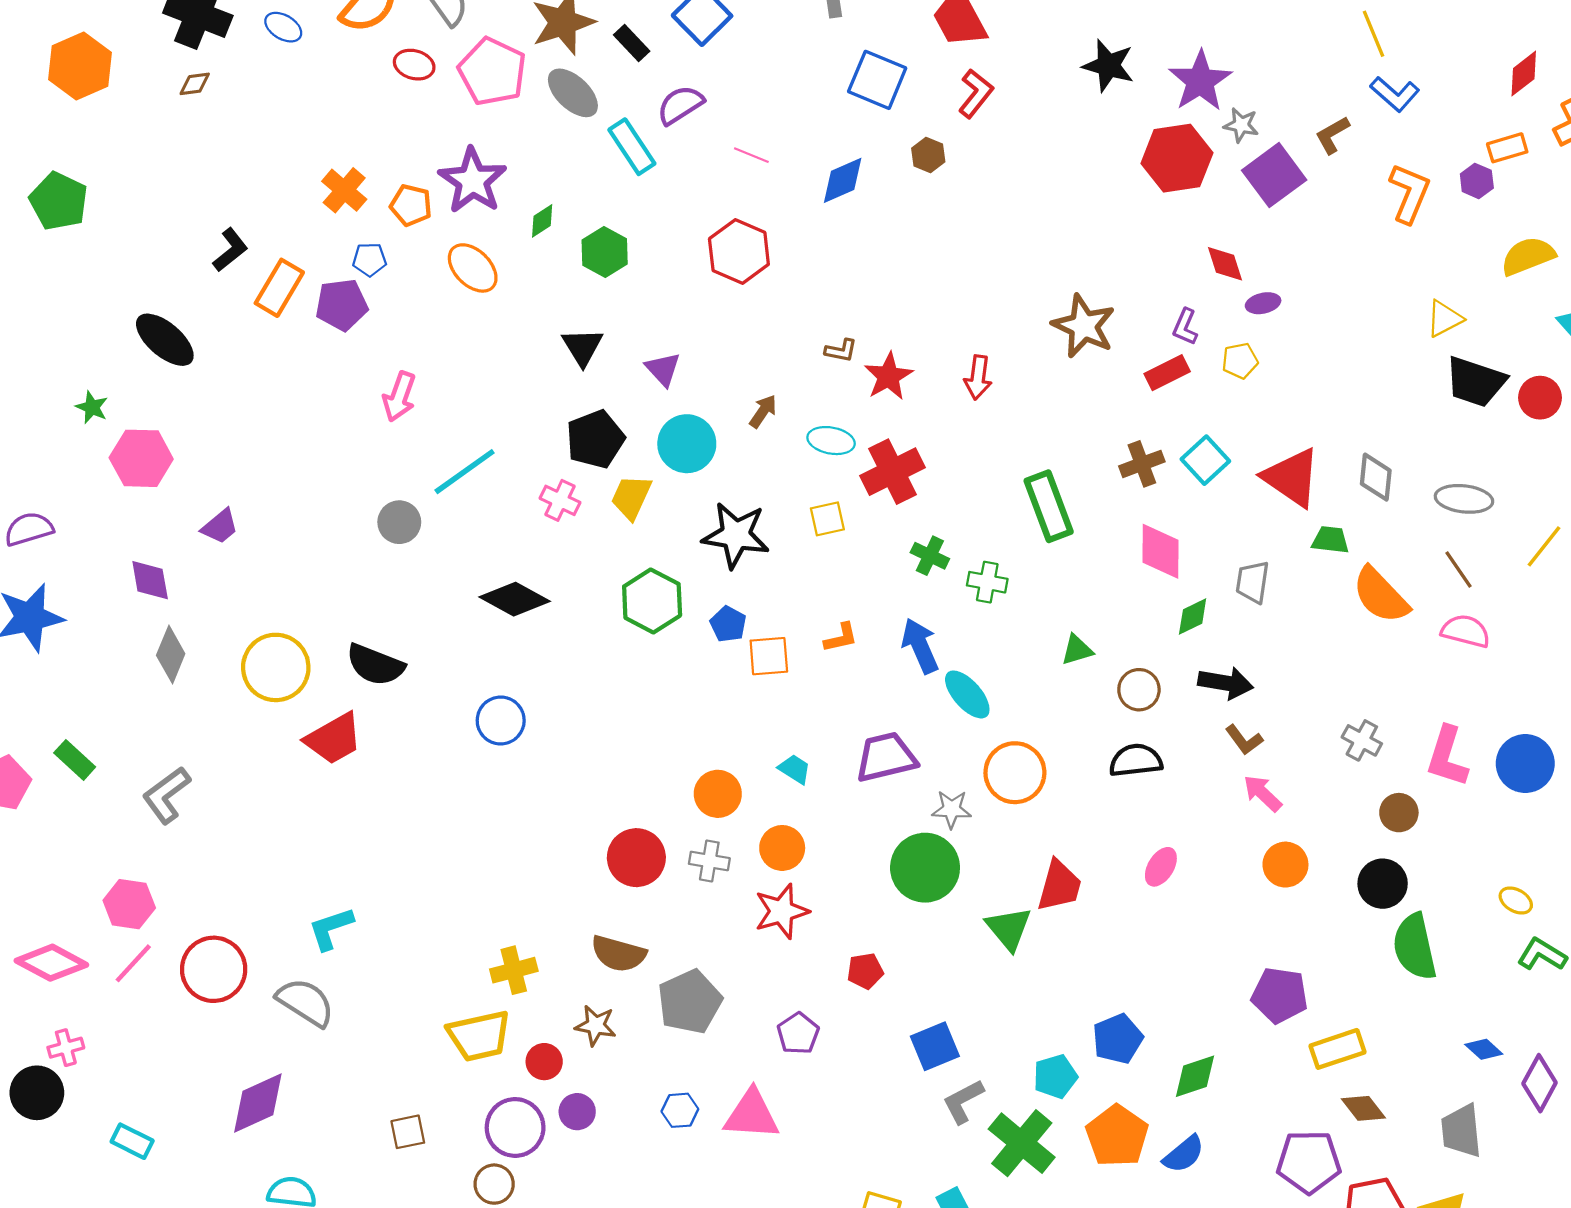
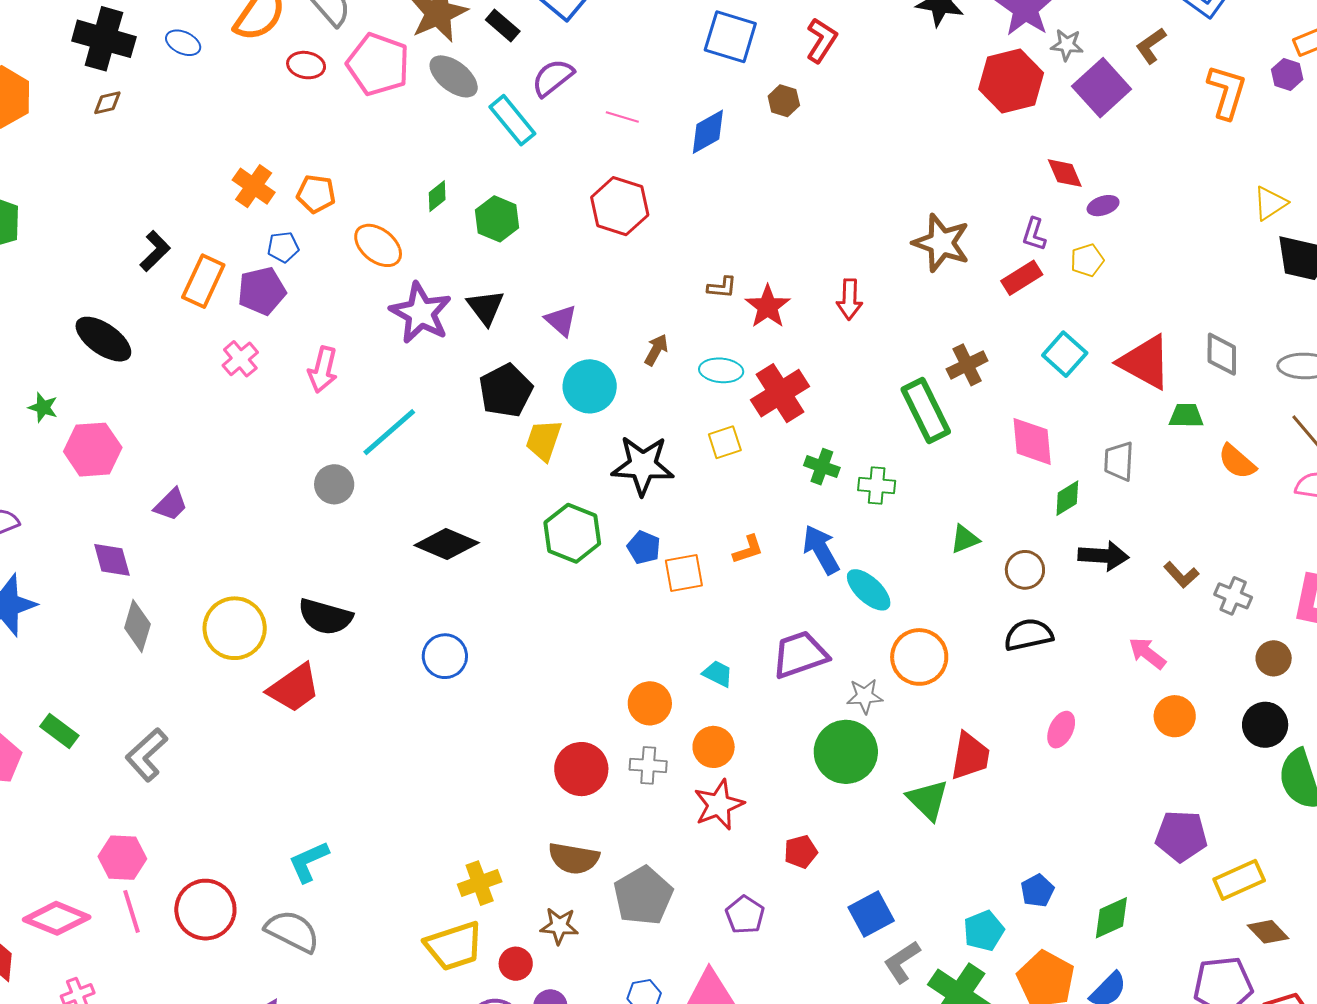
purple star: (473, 181) -> (421, 313), moved
brown cross: (1142, 464) -> (967, 365), moved
pink cross: (560, 500) -> (240, 359), moved, turned 30
orange semicircle: (1381, 595) -> (1237, 462), size x0.7
brown L-shape: (1244, 740) -> (1181, 575), moved
pink line: (133, 963) -> (131, 911), turned -54
blue pentagon: (1118, 1039) -> (1037, 891), size x0.7

